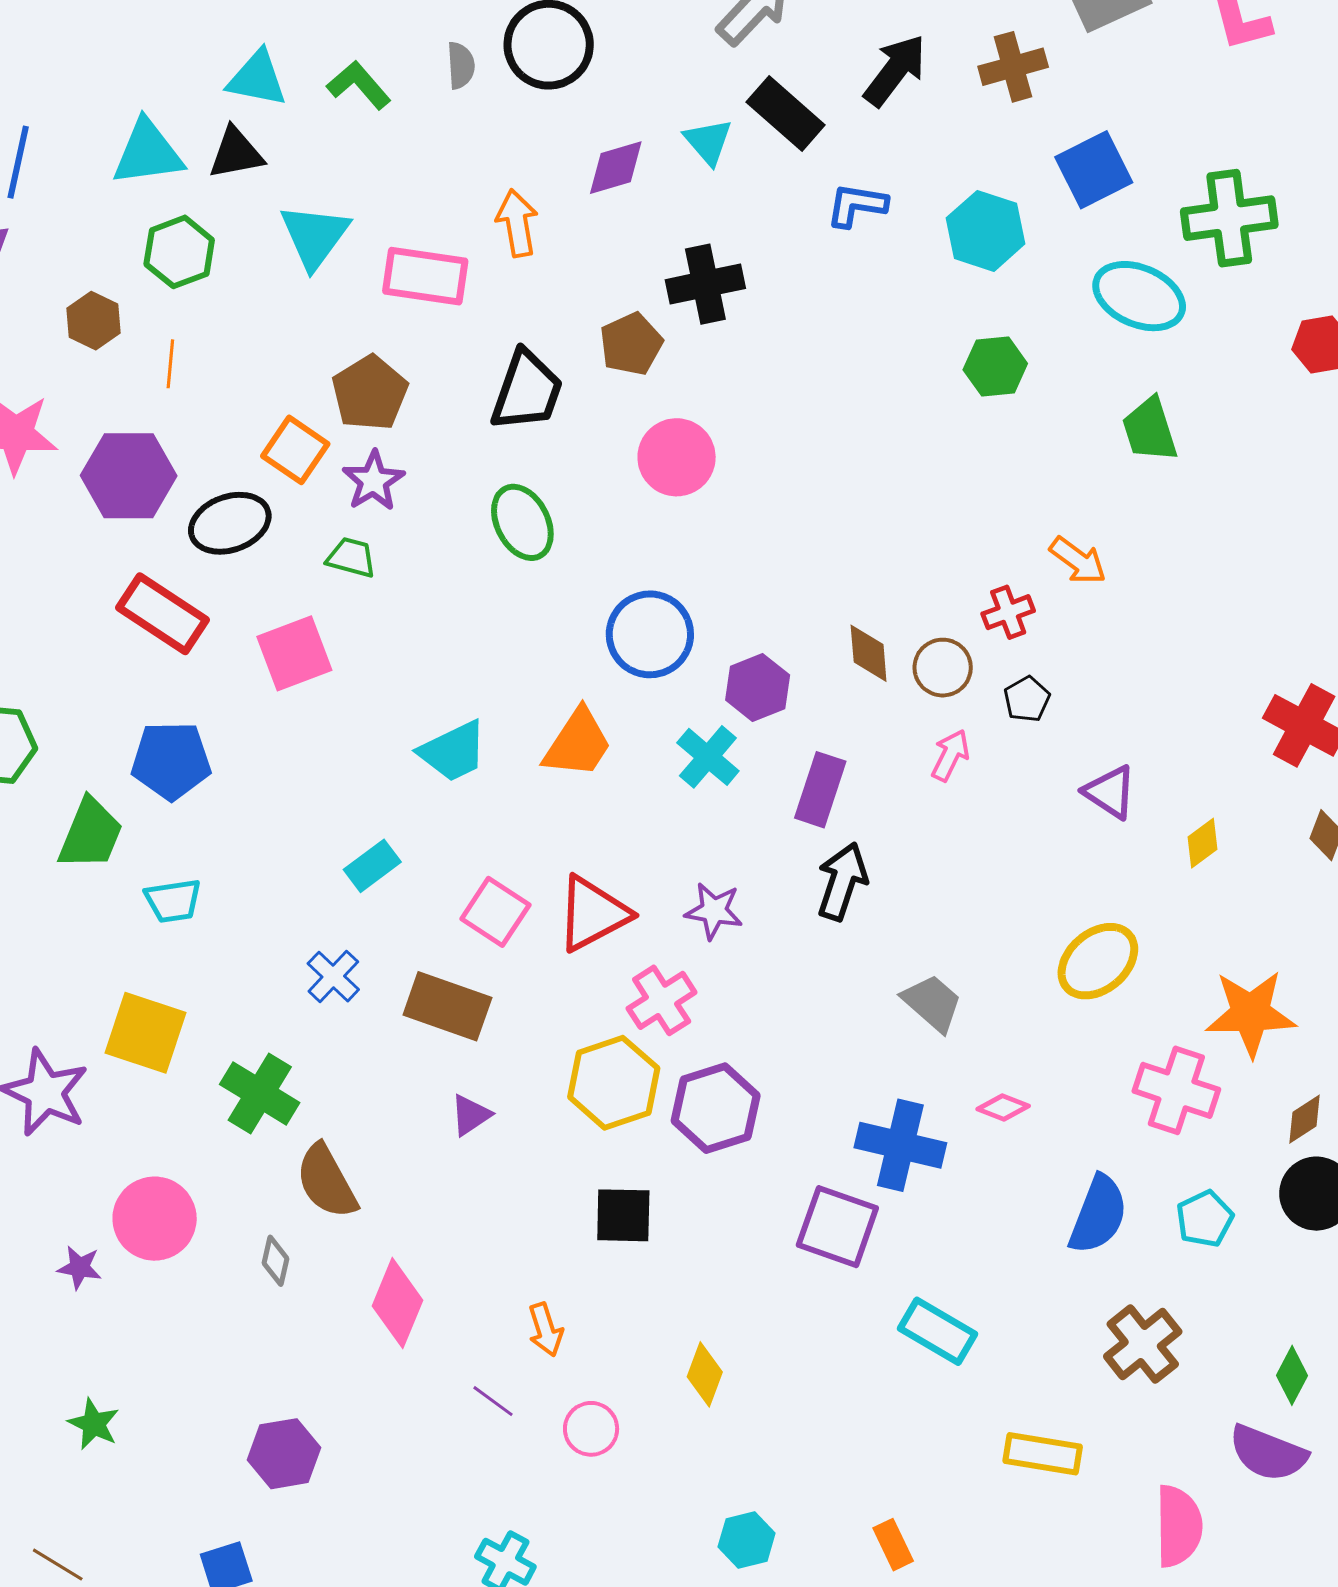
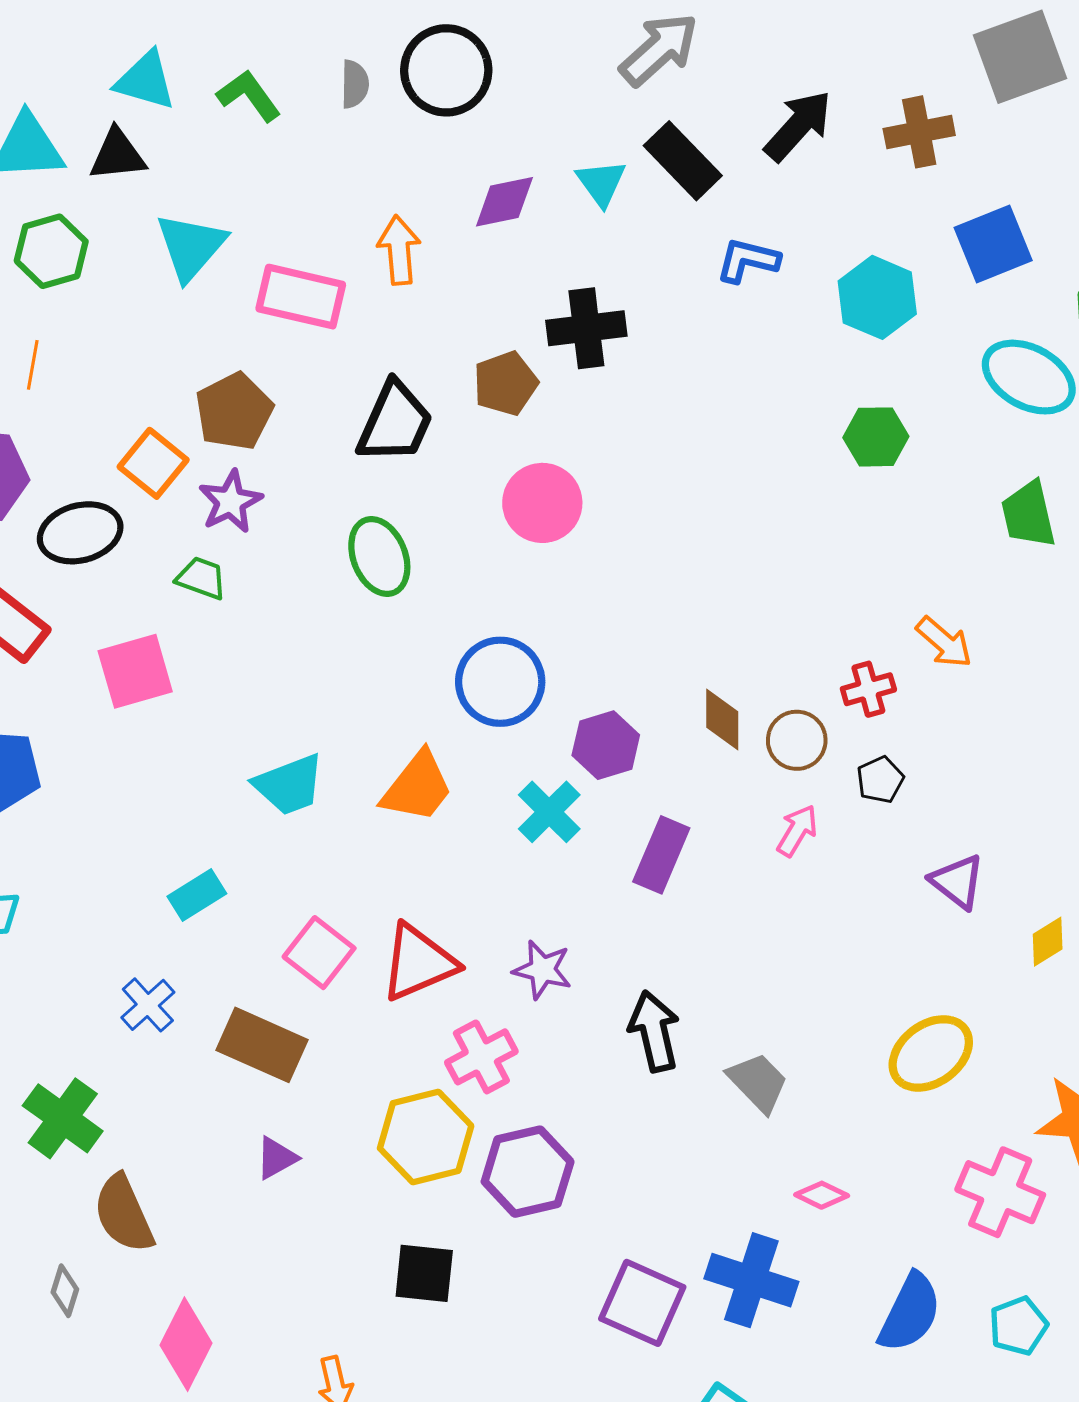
black arrow: (842, 881) -> (654, 1031), moved, turned -36
blue cross: (900, 1145) -> (751, 1280), moved

